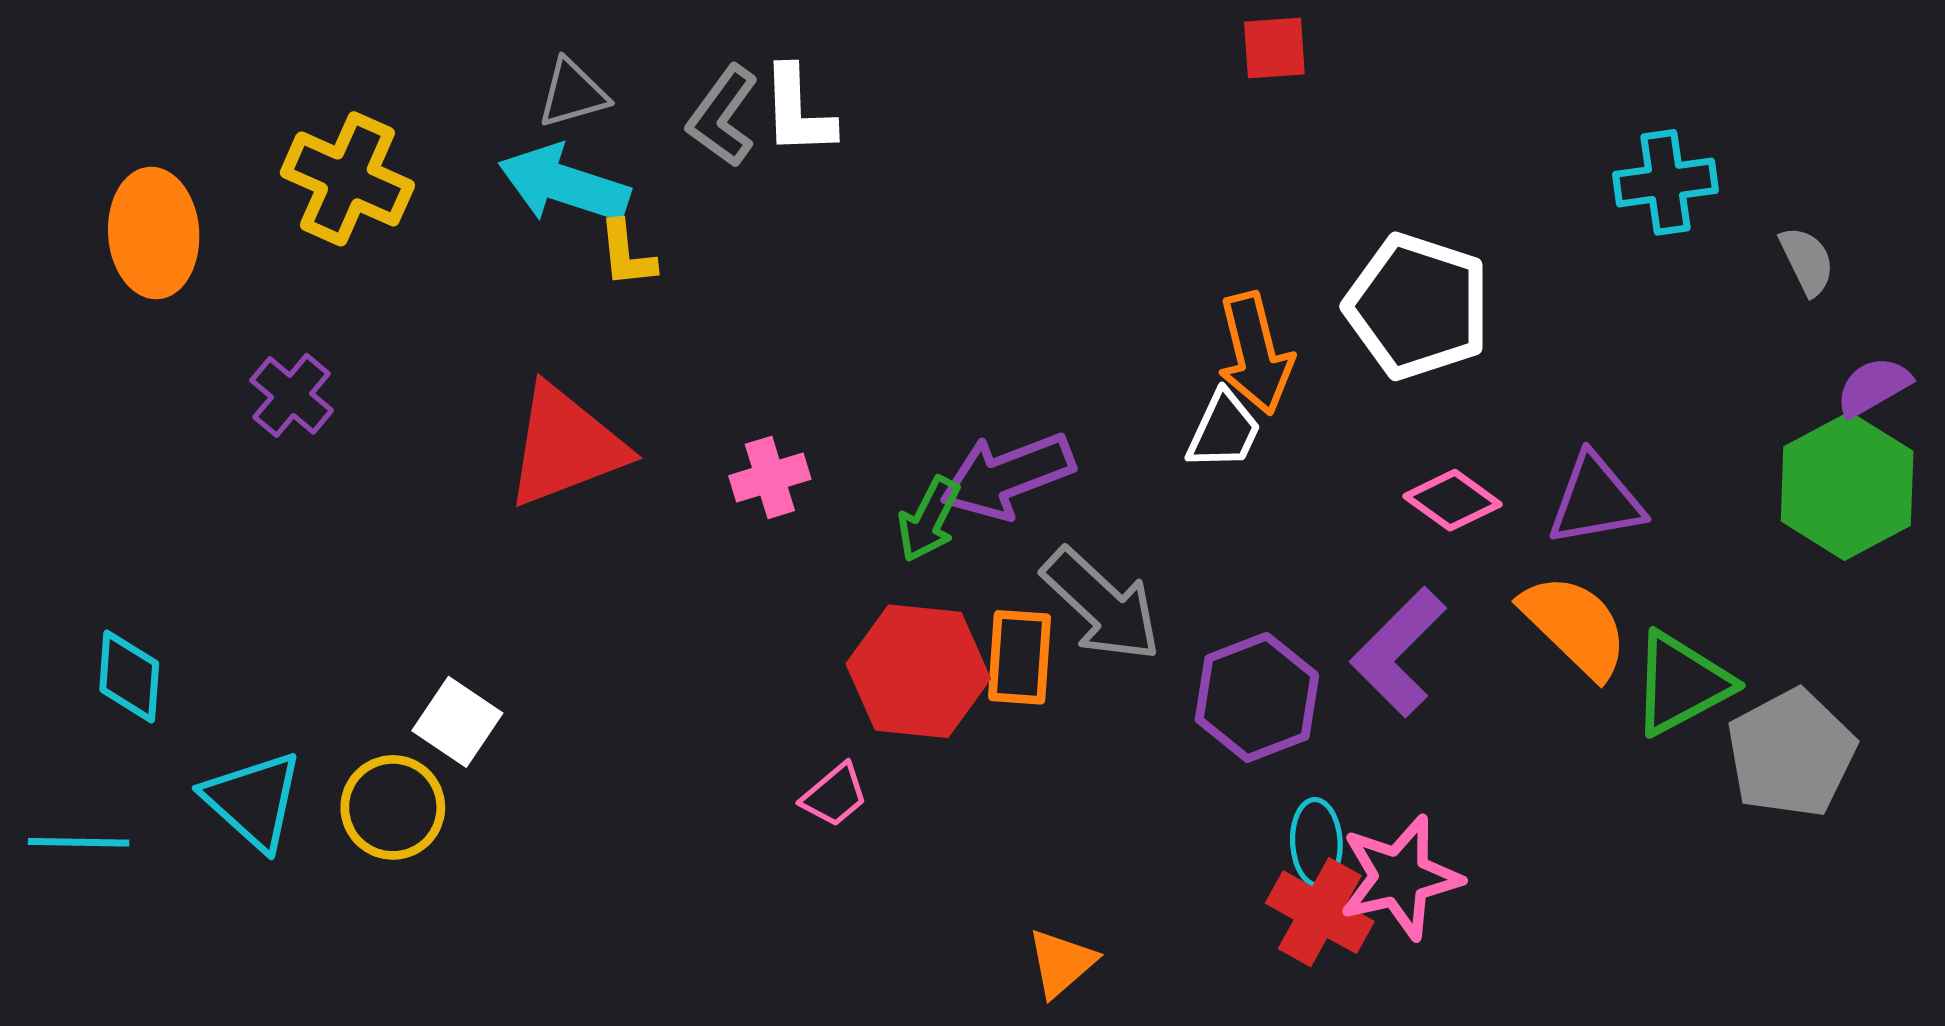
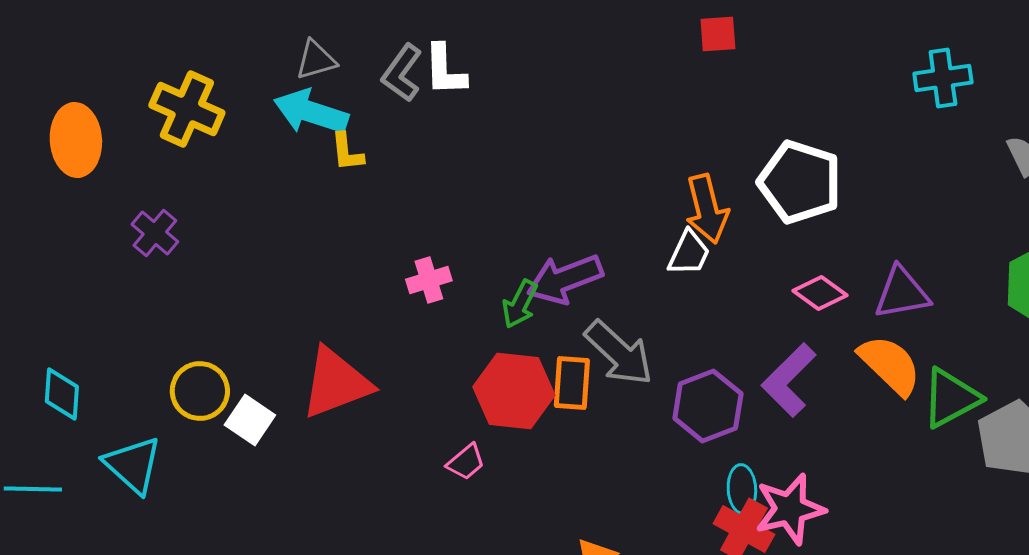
cyan cross: (1665, 182) -> (943, 78), moved
red triangle: (566, 446) -> (336, 383), moved
yellow circle: (393, 807) -> (200, 391), moved

